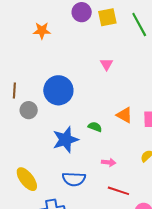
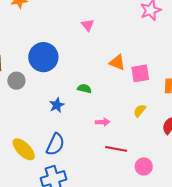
orange triangle: (124, 115) -> (117, 62), moved
blue star: (65, 140) -> (57, 105), size x0.6
blue semicircle: (74, 179) -> (55, 144), moved, turned -60

